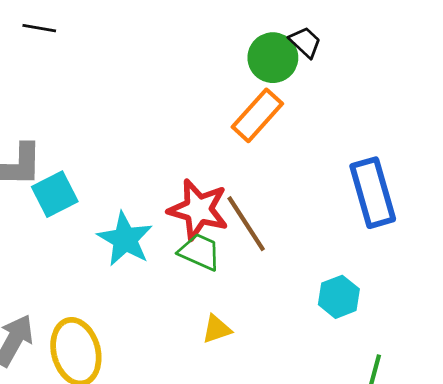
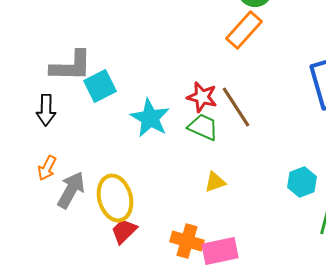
red star: (198, 210) -> (202, 97), size x0.7
cyan hexagon: (339, 297) -> (302, 182), moved

